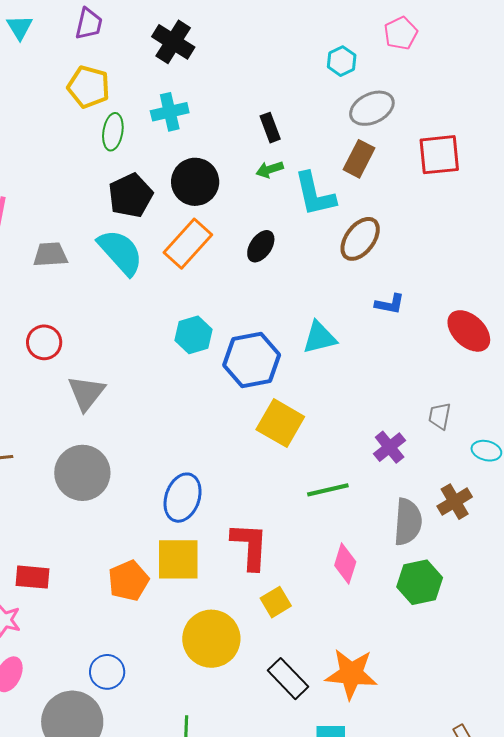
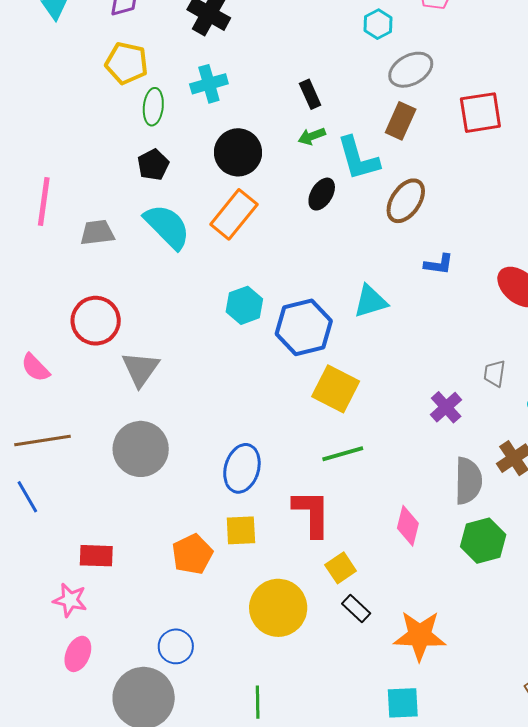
black pentagon: (131, 195) -> (153, 165), moved, size x0.7
black ellipse: (261, 246) -> (322, 194), moved
red circle: (44, 342) -> (96, 321), size x1.4
green line: (328, 490) -> (343, 454), moved
yellow square: (178, 559) -> (241, 530), size x0.7
black rectangle: (288, 679) -> (356, 609), moved, size x0.7

